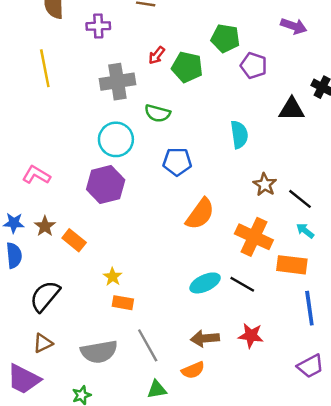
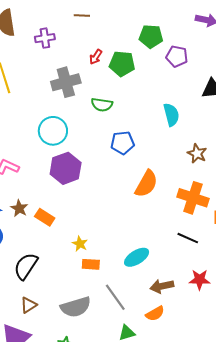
cyan circle: (116, 139) -> (53, 131), moved
cyan ellipse: (205, 283) -> (137, 257), moved

